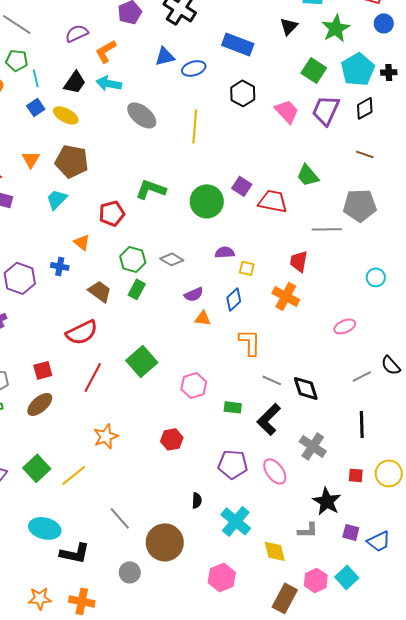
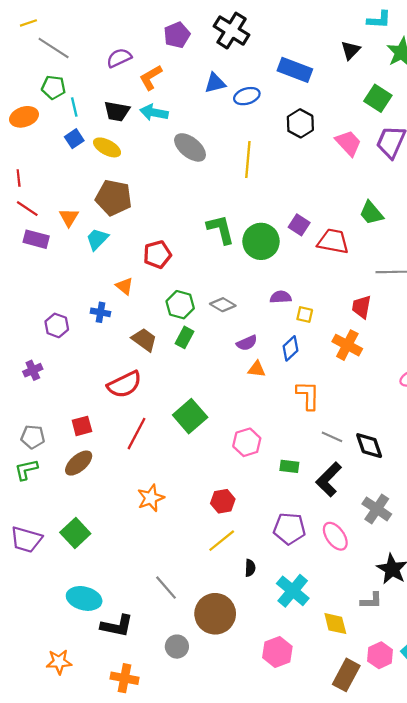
black trapezoid: (75, 82) -> (117, 111), turned 65
orange triangle: (31, 159) -> (69, 217), moved
green L-shape: (151, 189) -> (221, 229), moved, turned 56
purple hexagon: (20, 278) -> (57, 325), size x0.7
yellow line: (74, 475) -> (222, 541), moved
orange star: (40, 598) -> (59, 662), moved

